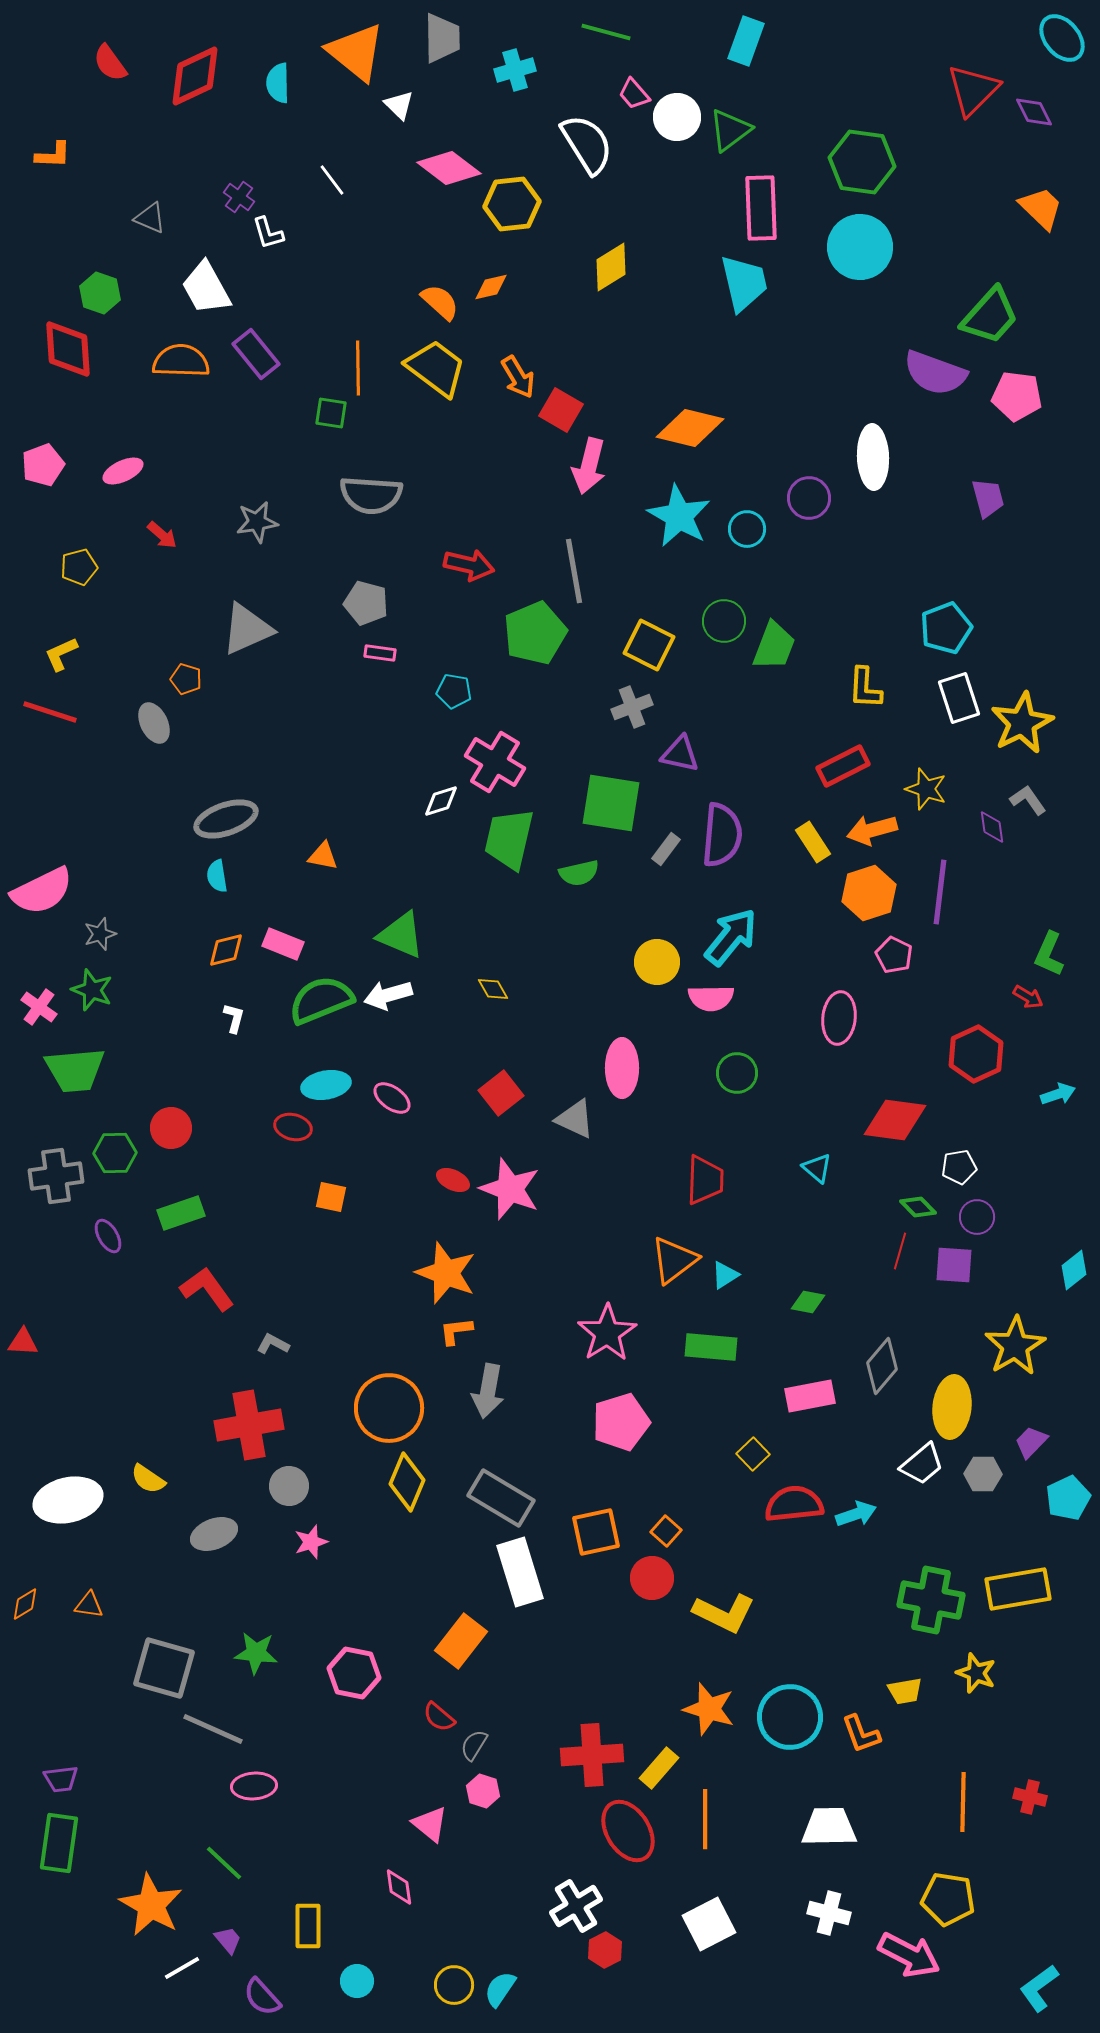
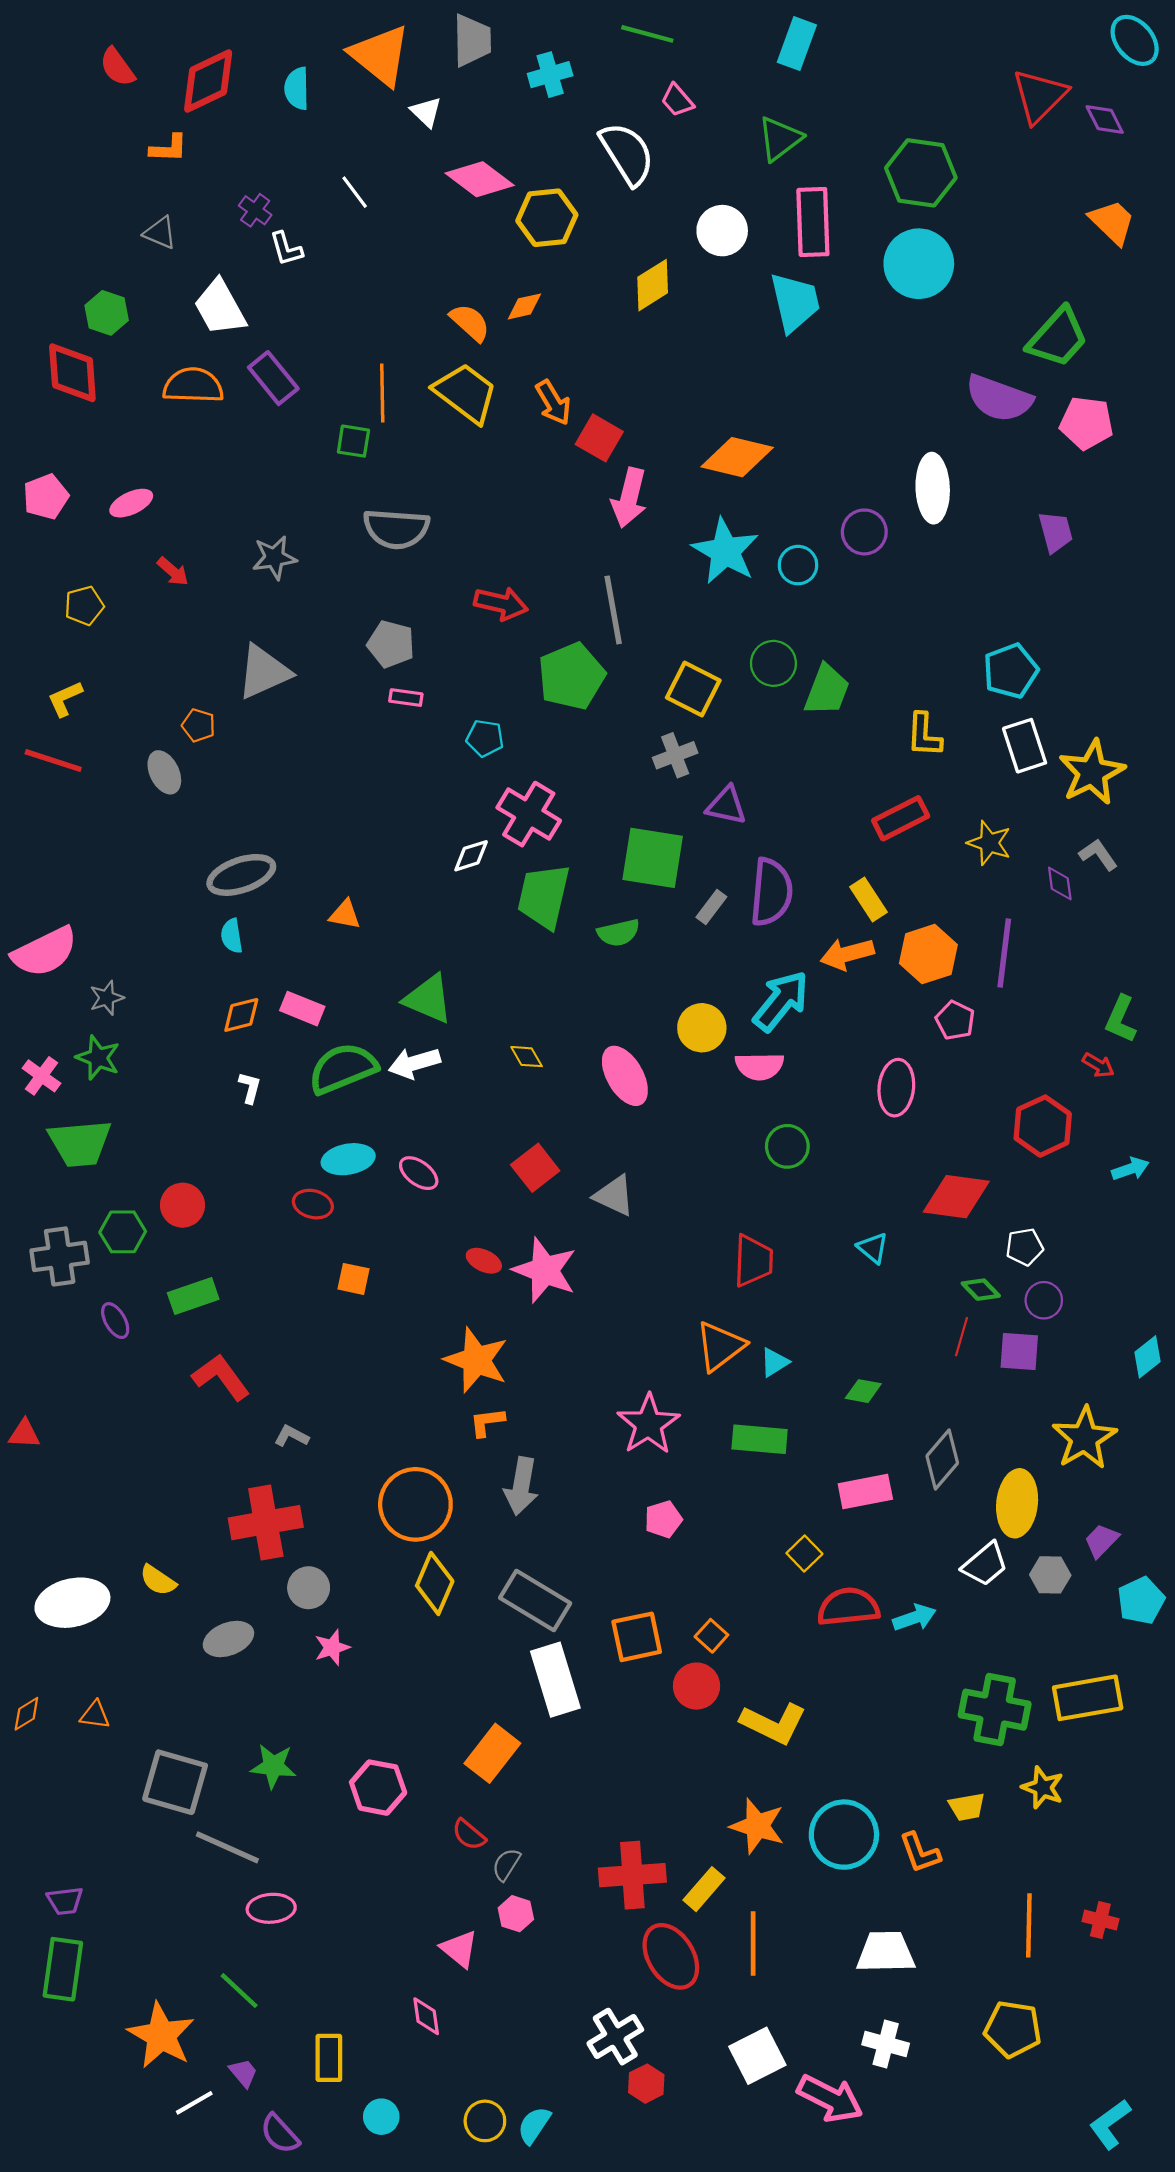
white circle: (677, 117) -> (722, 231), moved
orange L-shape: (53, 155) -> (169, 148), moved
orange arrow: (872, 830) -> (847, 954), moved
pink ellipse: (622, 1068) -> (625, 1076), moved, turned -30
pink pentagon: (621, 1422) -> (663, 1519), size x0.6
pink arrow: (909, 1955) -> (830, 2098), moved

